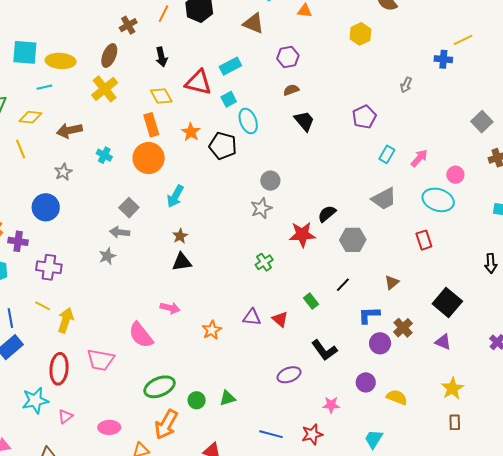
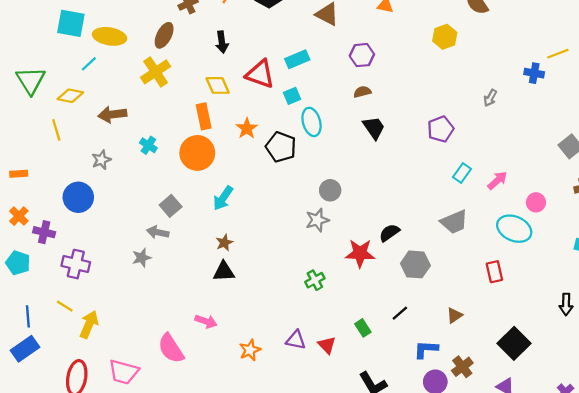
cyan line: (44, 87) -> (89, 64), turned -35

